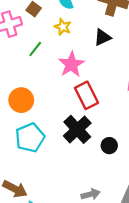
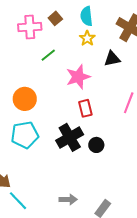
yellow star: (63, 27) -> (87, 38), moved
red rectangle: (86, 95) -> (85, 108), size x0.7
black circle: (109, 146) -> (96, 145), moved

